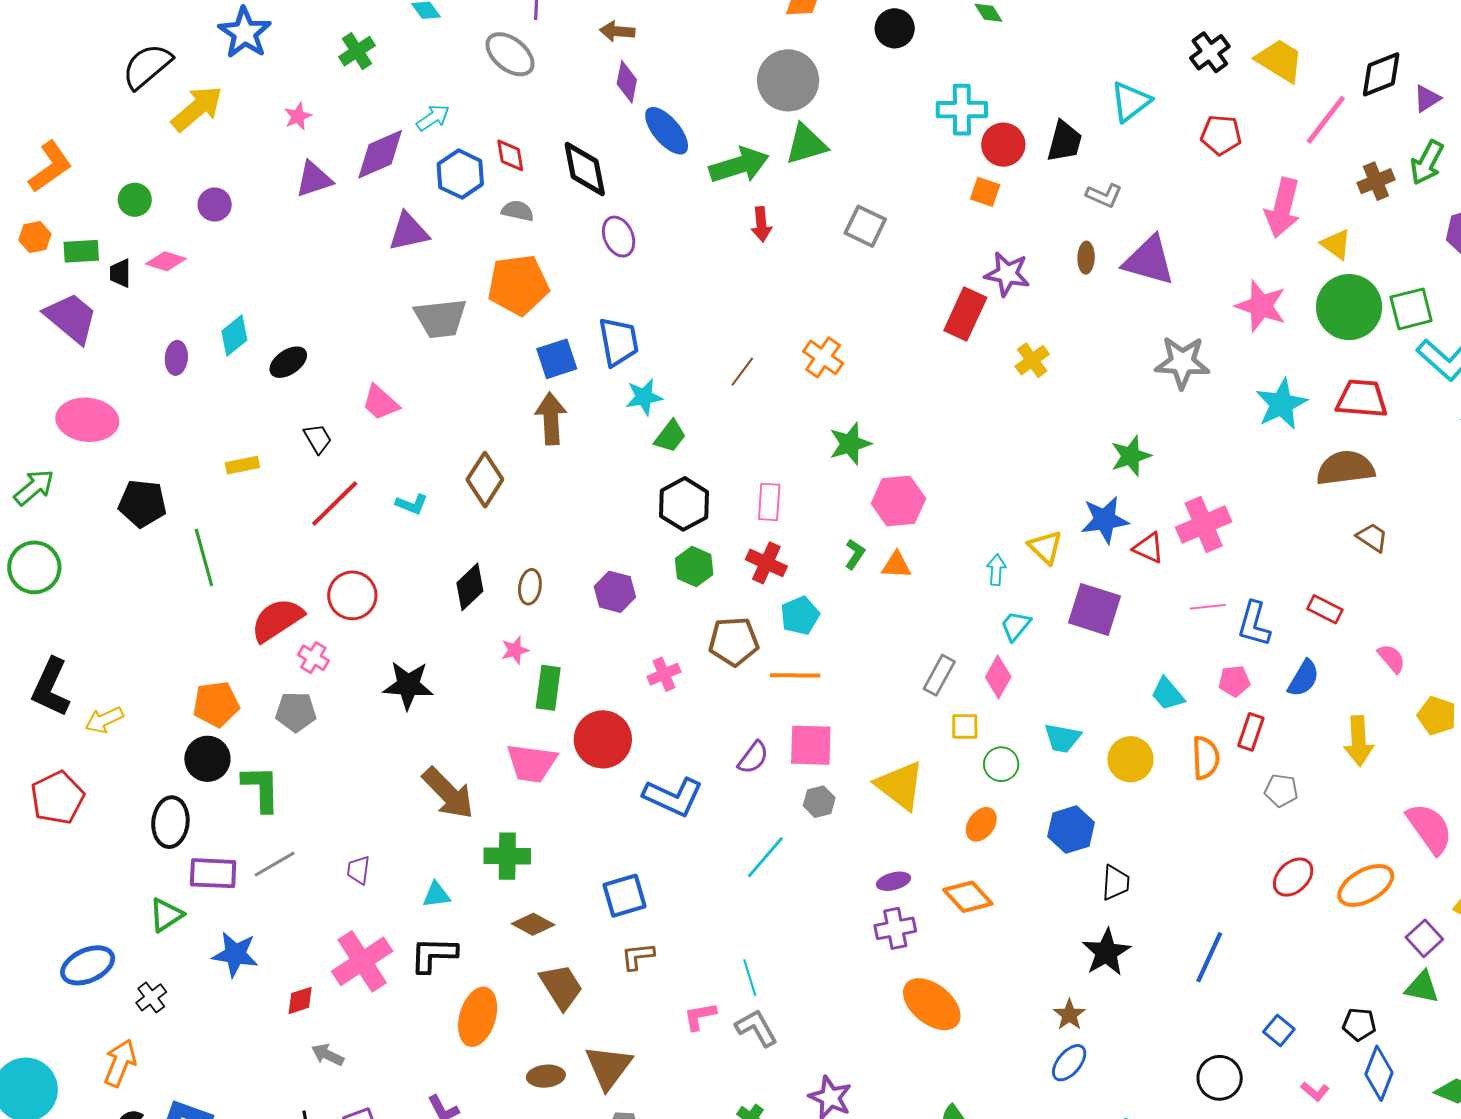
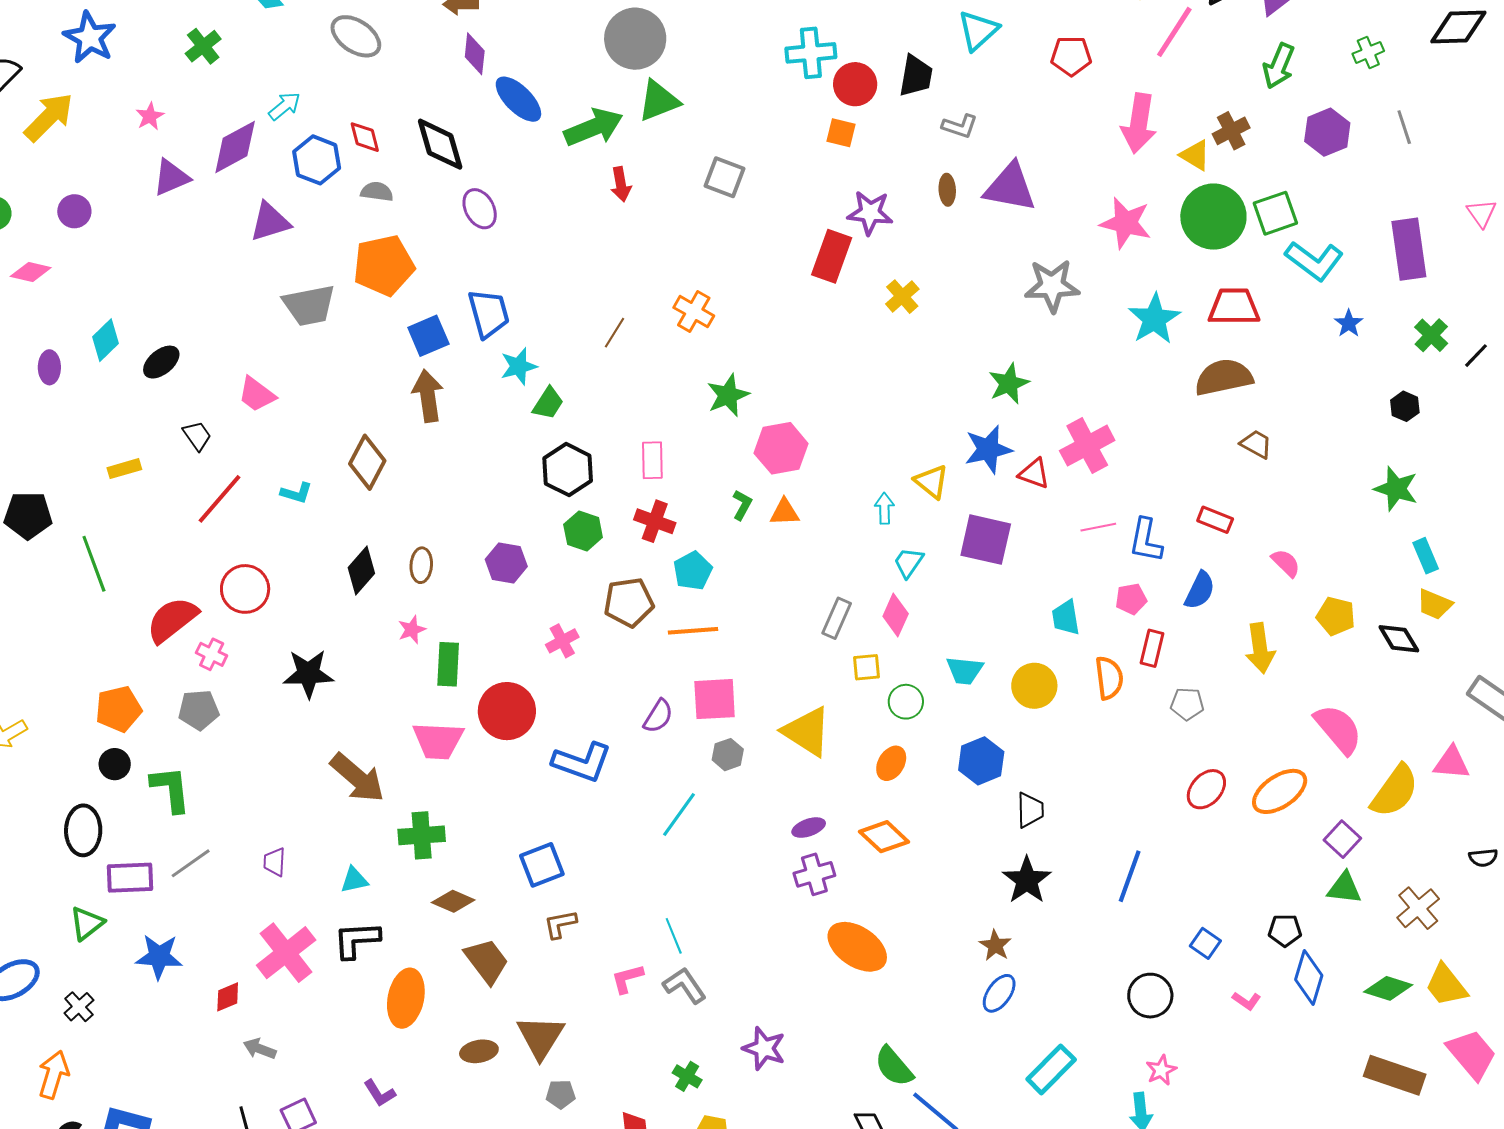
brown cross: (1376, 181) -> (1231, 131), moved
cyan trapezoid: (1168, 694) -> (1066, 618), turned 36
black circle: (207, 759) -> (115, 764), size x0.7

